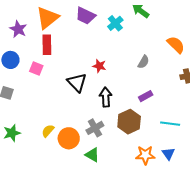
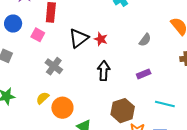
black triangle: (77, 82) -> (79, 38), moved, turned 30
brown hexagon: (129, 122) -> (123, 111), moved
gray cross: (95, 128) -> (54, 66), moved, turned -30

